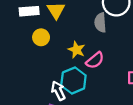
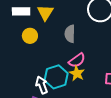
gray semicircle: (100, 23) -> (70, 34), moved
yellow star: (77, 50) -> (77, 73), moved

